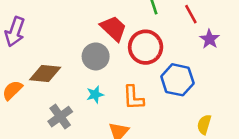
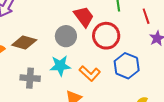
cyan star: (95, 95) -> (60, 66), size x1.5
orange L-shape: (133, 98) -> (90, 73), turned -55
gray cross: (60, 117) -> (30, 78), turned 30

